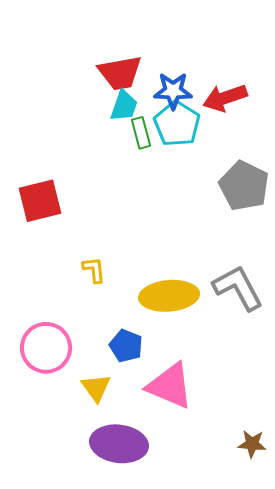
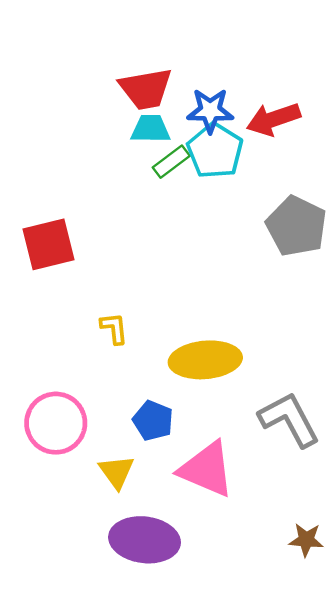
cyan trapezoid: (124, 106) -> (151, 129), turned -108
green rectangle: (141, 133) -> (171, 162), turned 68
gray L-shape: (238, 288) -> (289, 419), moved

